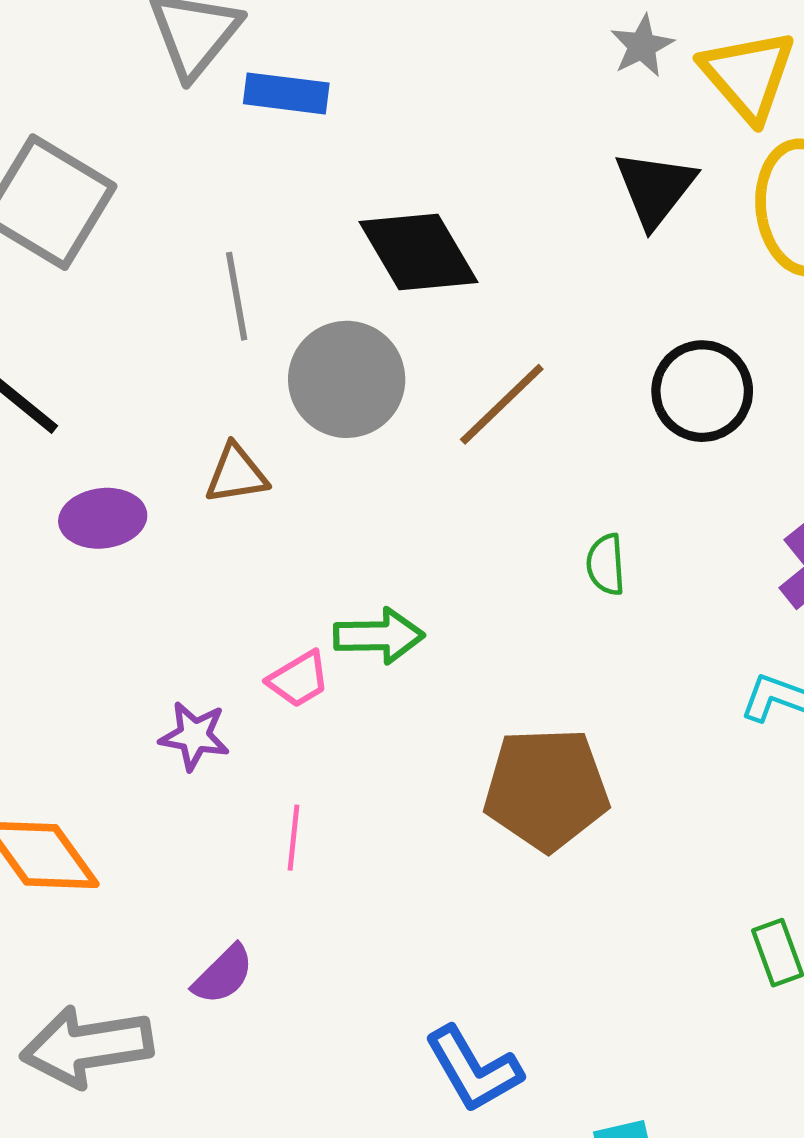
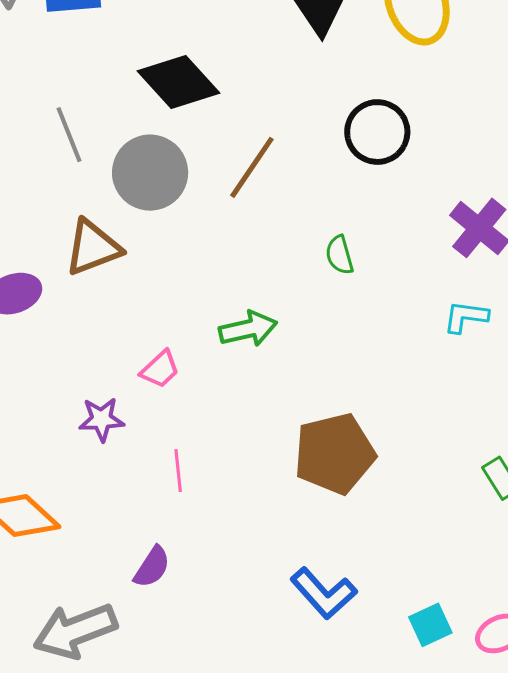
brown triangle: (236, 474) -> (93, 248), size x1.4
green arrow: (379, 636) -> (248, 329), moved
brown pentagon: (546, 789) -> (335, 454), moved

